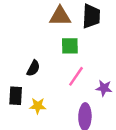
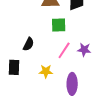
purple star: (104, 88) -> (84, 50), moved
yellow star: (38, 106) -> (46, 71), moved

